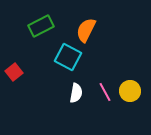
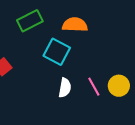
orange semicircle: (86, 30) -> (75, 25), turned 65

